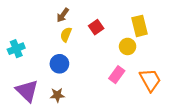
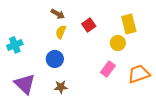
brown arrow: (63, 15) -> (58, 14), turned -96
orange trapezoid: (150, 80) -> (139, 74), turned -80
brown star: (57, 95) -> (61, 87), moved

